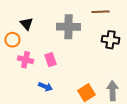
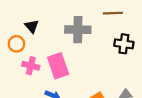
pink rectangle: (50, 60) -> (58, 66), size x1.6

